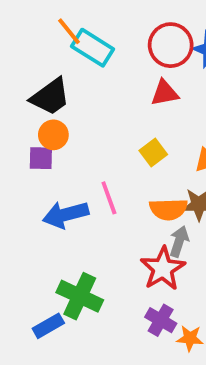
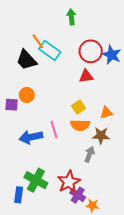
black trapezoid: (50, 97) -> (26, 60), moved, turned 80
purple square: (41, 158) -> (12, 105), moved
orange semicircle: (168, 209) -> (80, 125), moved
red star: (163, 269) -> (69, 182), moved
blue rectangle: (48, 326) -> (19, 195), turned -56

